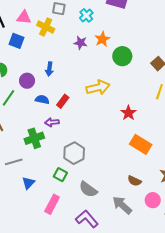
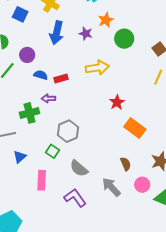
purple star: (81, 43) -> (86, 34), moved
blue arrow: (49, 69) -> (57, 33), moved, size x1.6
red rectangle: (63, 101) -> (61, 78), turned 32
red star: (128, 113) -> (117, 102), moved
brown semicircle: (134, 181) -> (126, 164), turned -144
pink rectangle: (52, 204) -> (42, 180), turned -30

